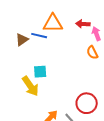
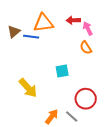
brown triangle: (22, 40) -> (14, 32), moved
cyan square: (40, 72) -> (62, 71), moved

